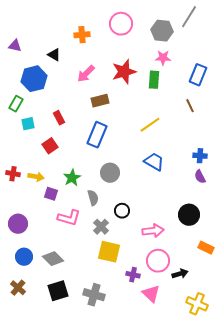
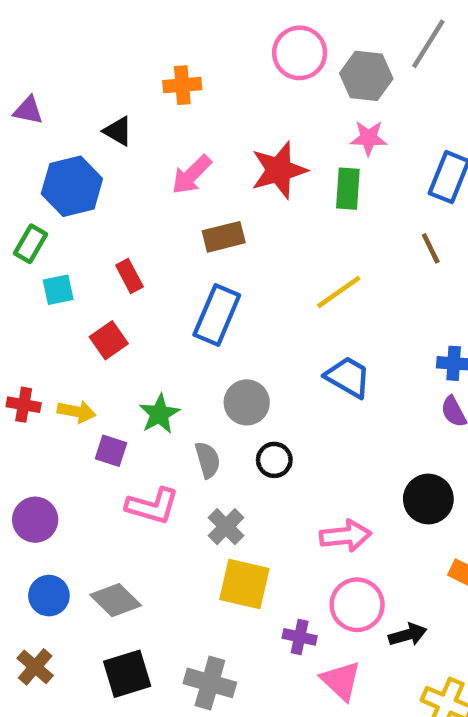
pink circle: (121, 24) -> (300, 53), moved
black circle: (122, 211) -> (274, 460), moved

